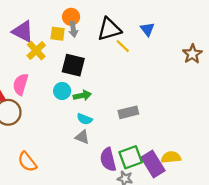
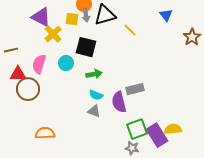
black triangle: (109, 29) -> (105, 15), moved
blue triangle: (147, 29) -> (166, 15), moved
cyan circle: (62, 91) -> (66, 63), moved
purple semicircle: (108, 159) -> (119, 102), moved
orange semicircle: (27, 162) -> (45, 133), turned 126

